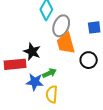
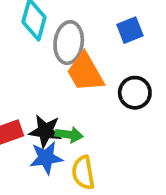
black star: (32, 52) -> (45, 131), moved
green arrow: (49, 73) -> (69, 135), turned 48

